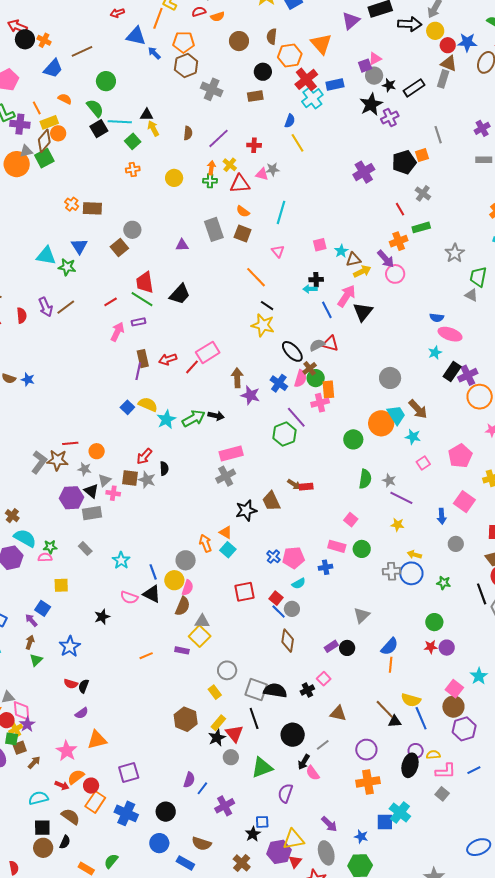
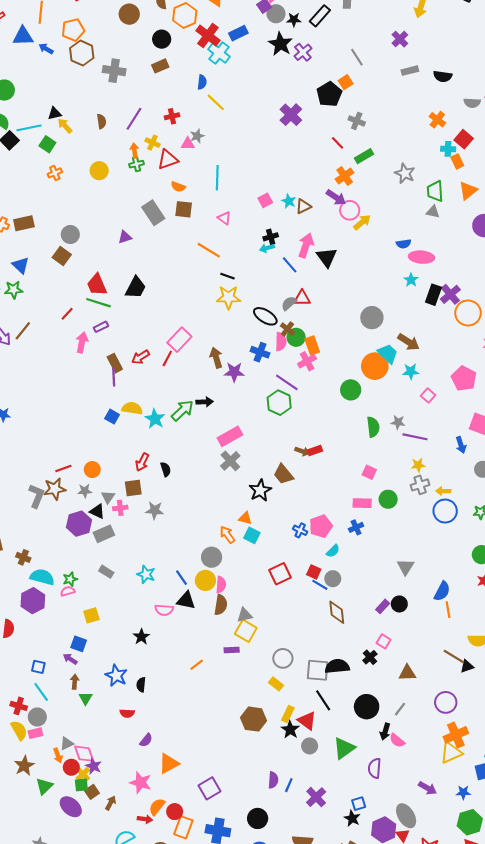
yellow arrow: (362, 271) -> (362, 222), moved
gray star: (147, 480) -> (155, 510), moved
gray cross: (392, 571) -> (420, 485), moved
black semicircle: (84, 686) -> (141, 685), moved
yellow triangle: (293, 839) -> (451, 753), moved
gray ellipse: (326, 853) -> (406, 816), moved

